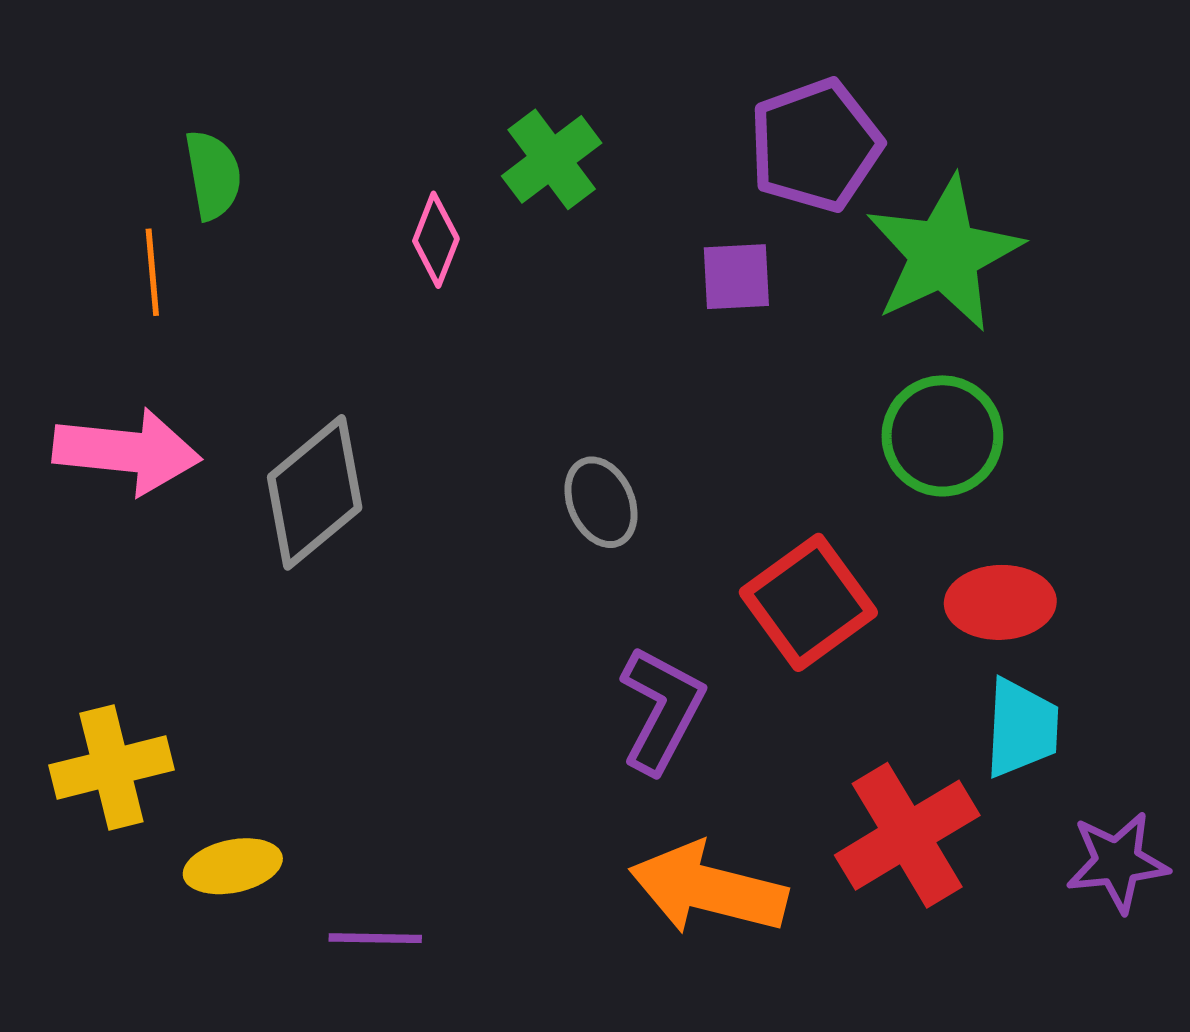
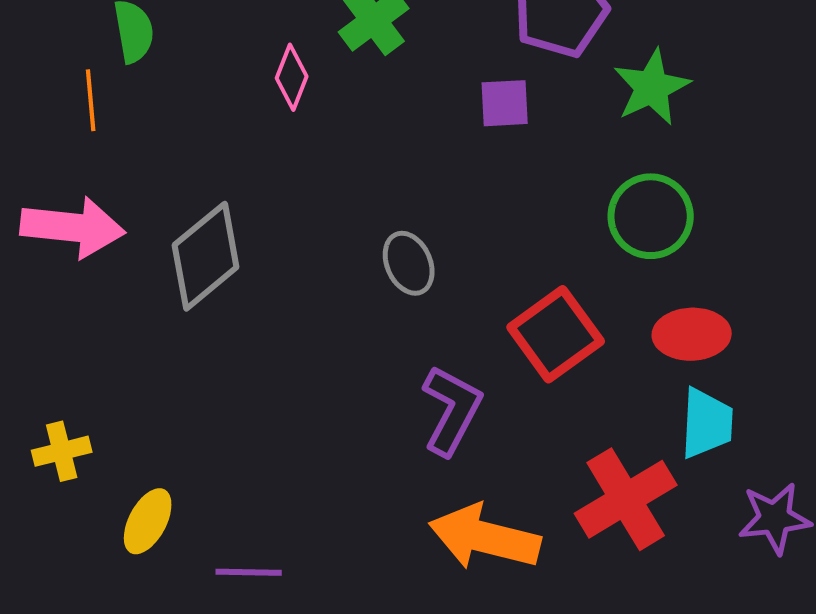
green star: (944, 254) -> (652, 87), size x0.7
yellow cross: (111, 767) -> (62, 451), size x0.7
yellow ellipse: (233, 866) -> (148, 521), turned -50

